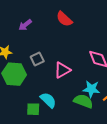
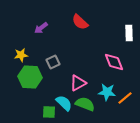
pink triangle: (62, 70) -> (78, 83), moved
green semicircle: (83, 101) -> (85, 104), moved

